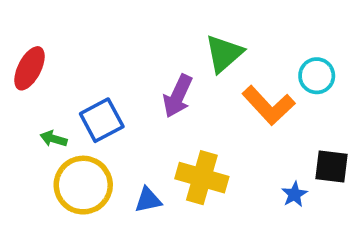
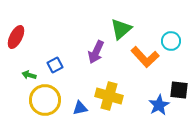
blue square: (102, 120) -> (55, 65), size x0.7
blue star: (294, 194) -> (159, 105), size x1.5

